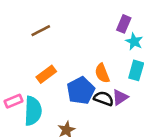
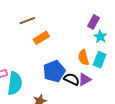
orange semicircle: (102, 73) -> (83, 58), moved
orange rectangle: (46, 74) -> (41, 38), moved

